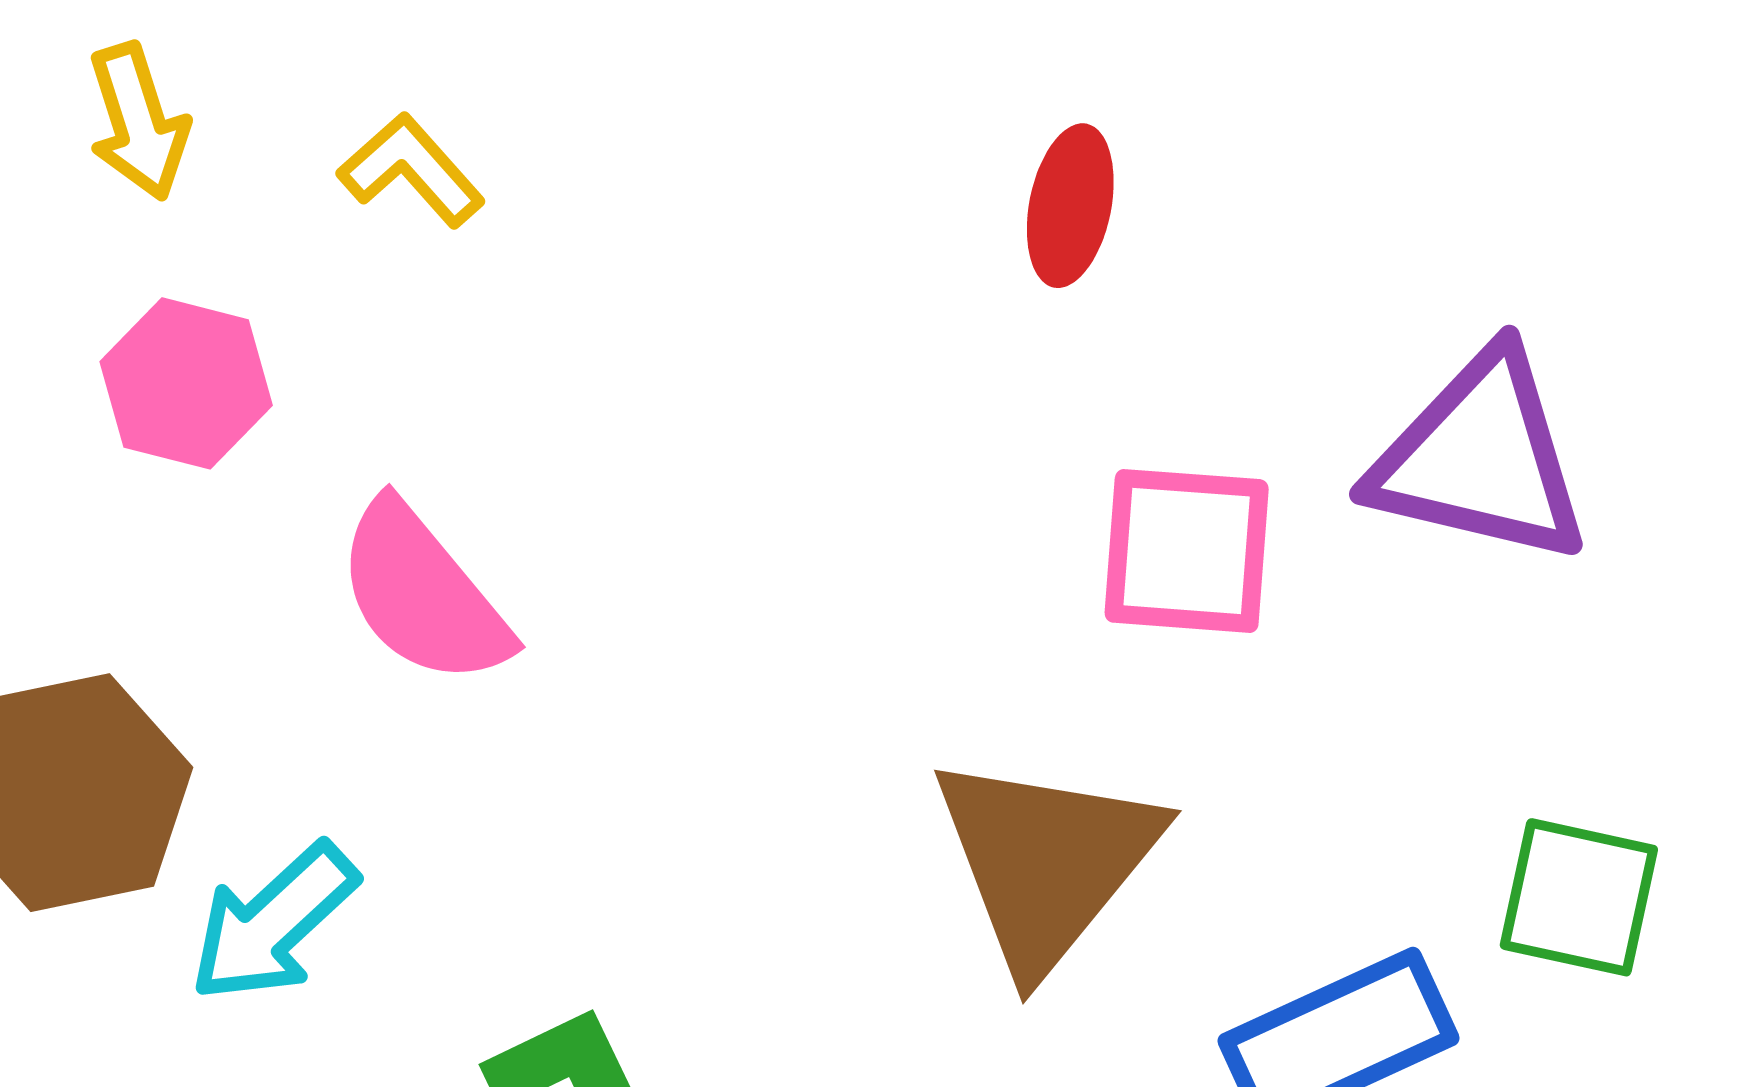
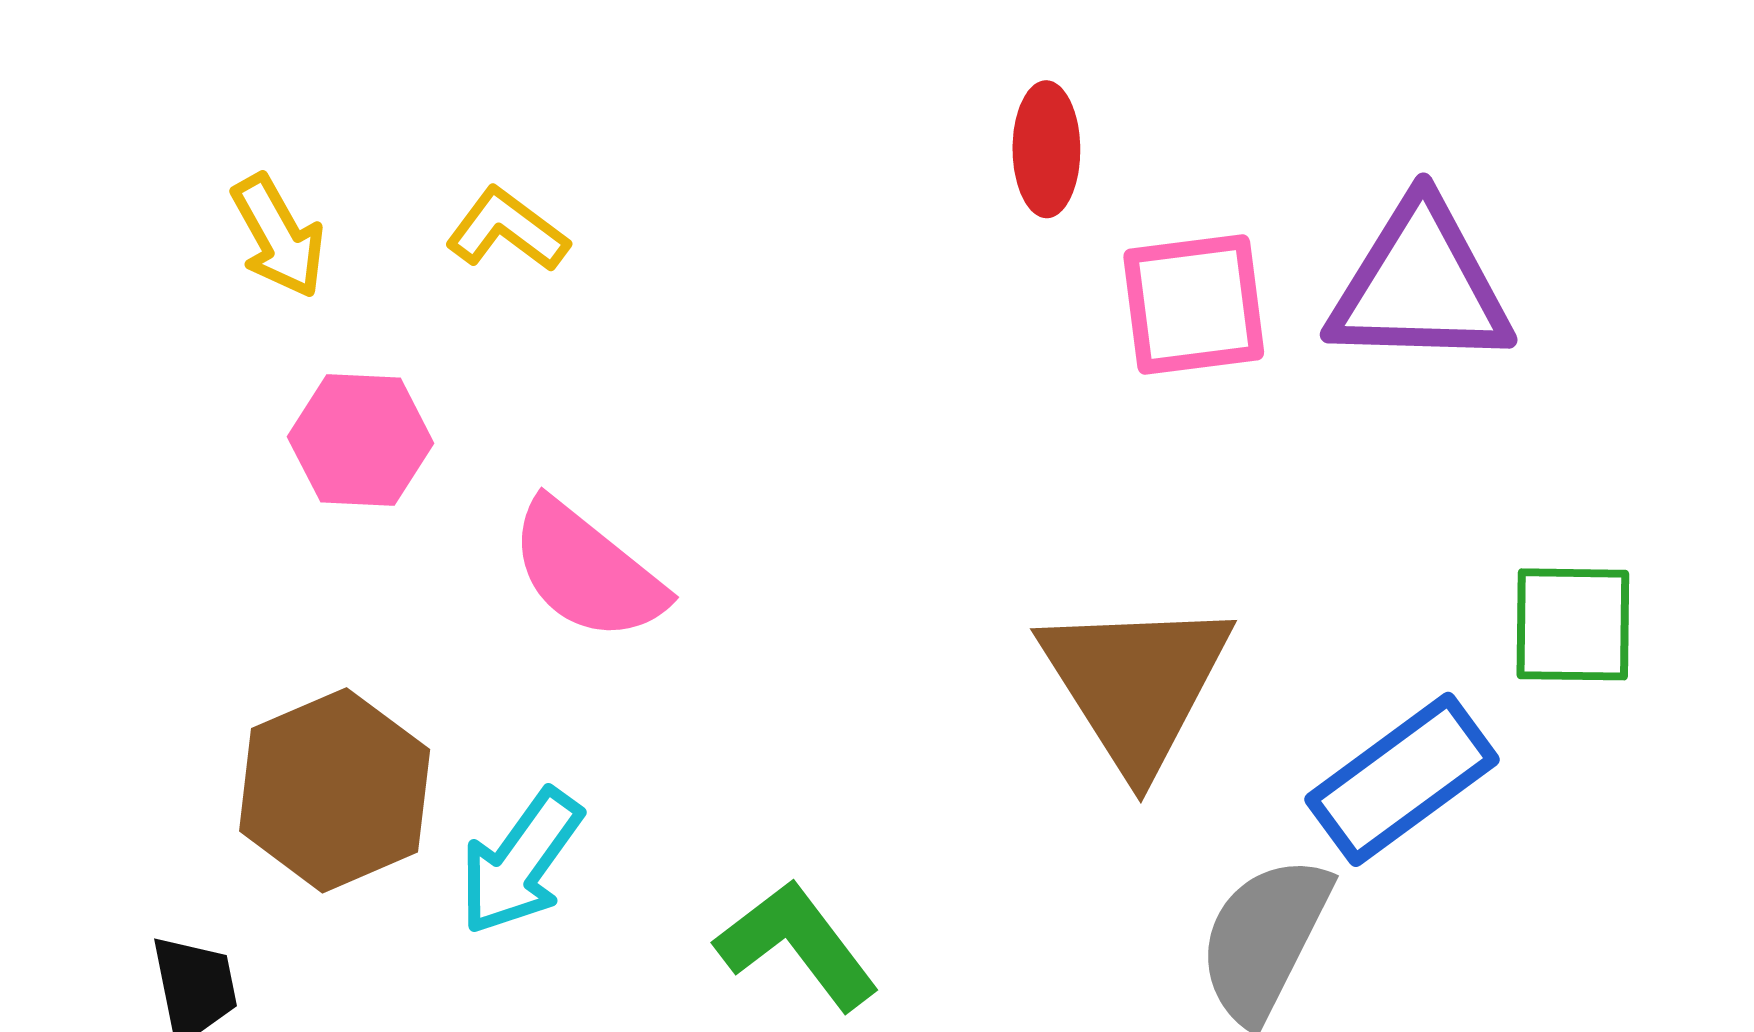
pink square: (1187, 551) -> (1194, 304), moved

